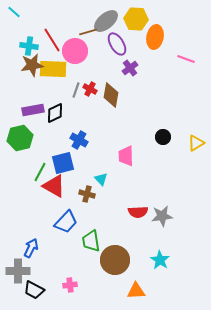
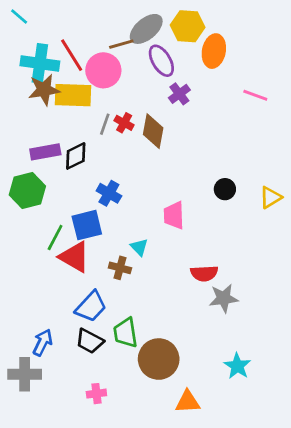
cyan cross: (29, 46) -> (40, 63), size x1.5
pink line: (186, 59) -> (255, 95), moved
red semicircle: (138, 212) -> (204, 273), moved
cyan star: (160, 260) -> (237, 366), moved
black trapezoid: (34, 290) -> (90, 341), moved

